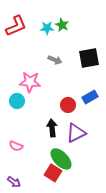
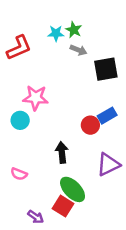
red L-shape: (16, 26) -> (19, 48), moved
gray arrow: (55, 60) -> (78, 50), moved
red circle: (68, 105) -> (90, 125), moved
purple triangle: (76, 133) -> (108, 164), moved
purple arrow: (14, 182) -> (36, 217), moved

